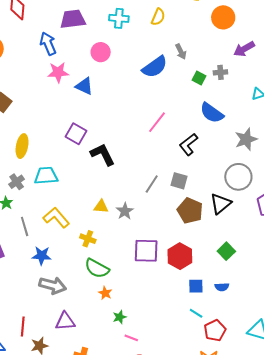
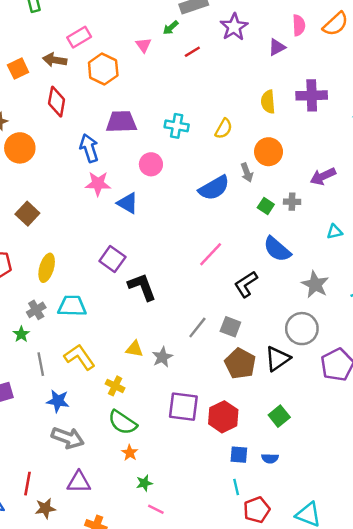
orange circle: (223, 17) -> (269, 152), moved
gray star: (246, 139) -> (315, 285), turned -30
cyan line: (196, 313) -> (236, 487), turned 40

